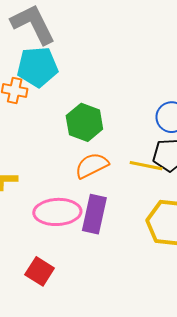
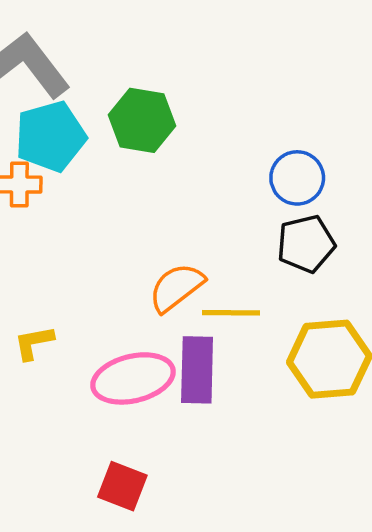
green hexagon: (84, 122) -> (142, 120), moved
yellow line: (146, 166) -> (231, 313), moved

